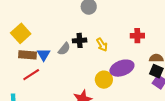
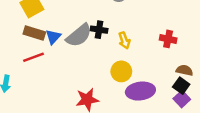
gray semicircle: (64, 49) -> (79, 35), size x1.6
purple ellipse: (122, 68) -> (140, 91), moved
yellow circle: (104, 80) -> (121, 71), moved

